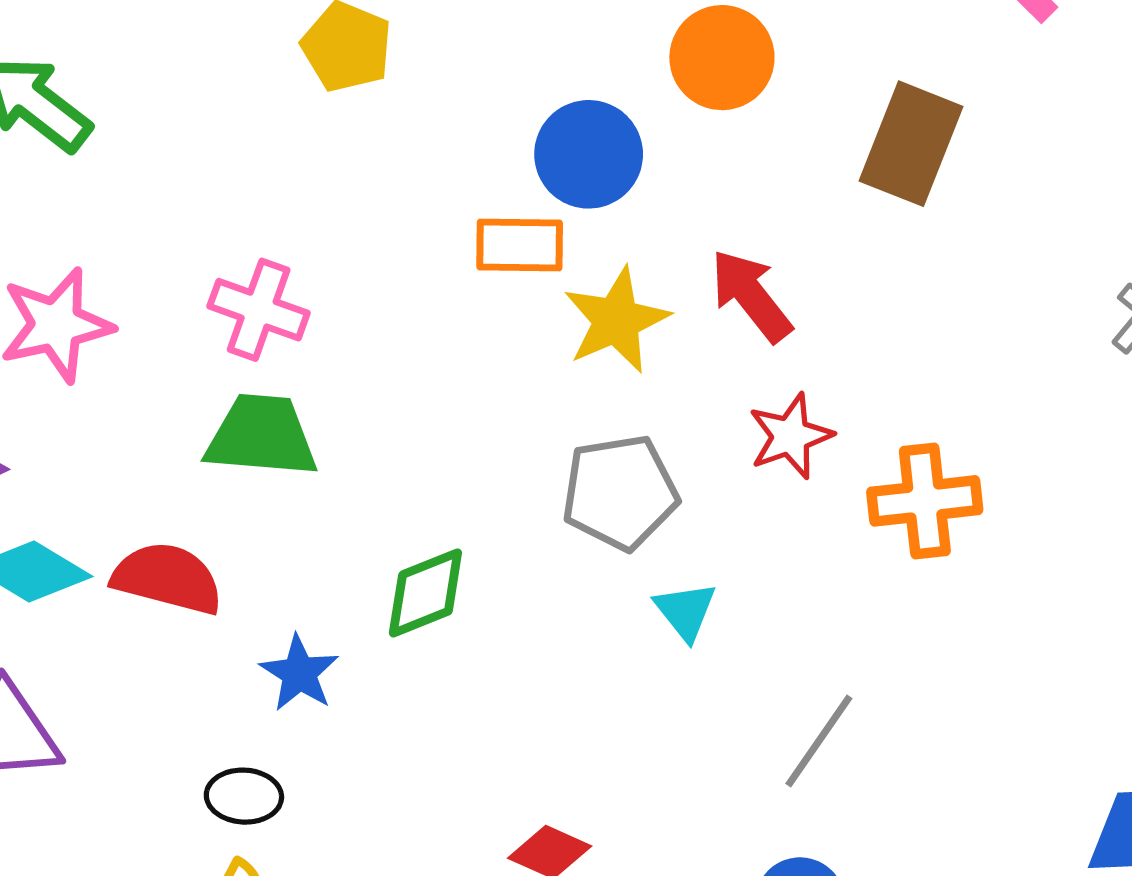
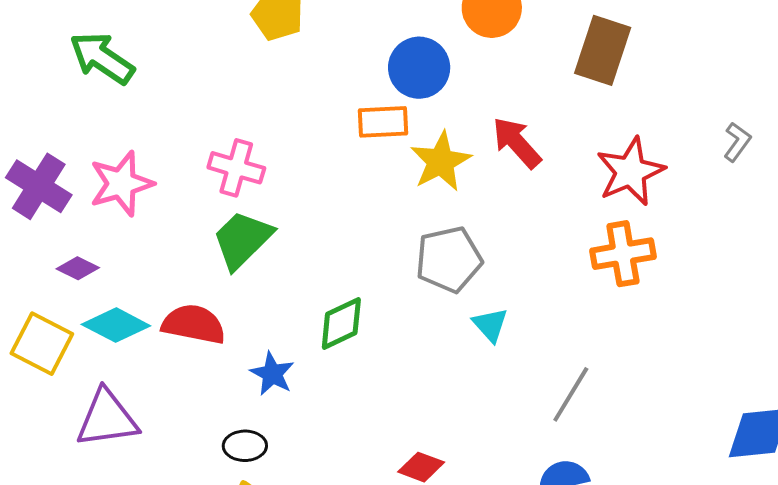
green trapezoid: (261, 436) -> (242, 240), turned -46
red star: (790, 436) -> (630, 172), moved, size x1.4

